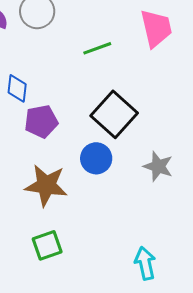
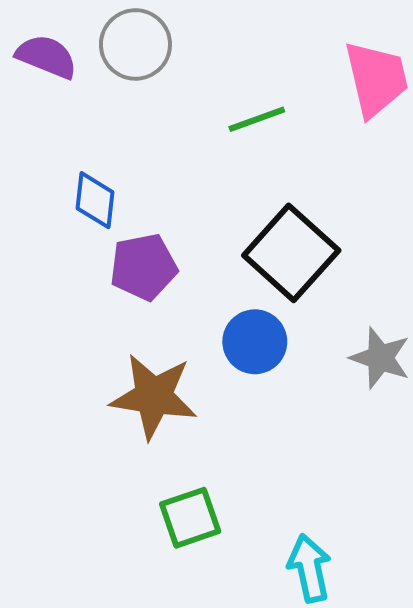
green square: (47, 245) -> (190, 518), moved
cyan arrow: (145, 263) -> (309, 568), moved

